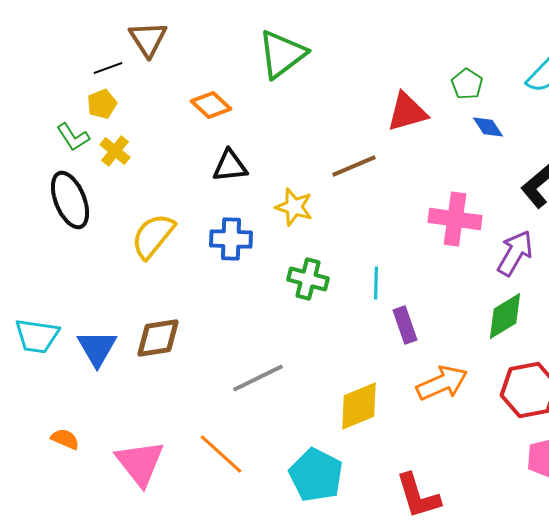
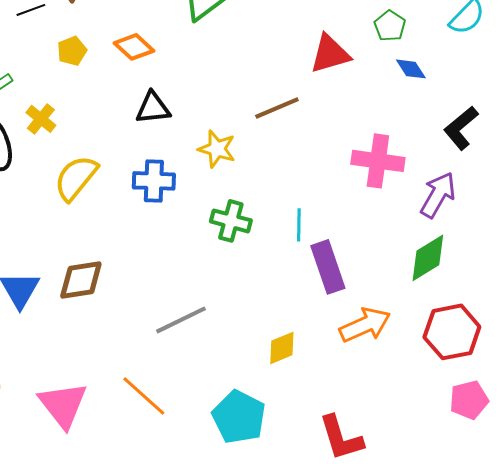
yellow pentagon: (102, 104) -> (72, 51), moved
yellow cross: (115, 151) -> (41, 119), moved
purple rectangle: (405, 325) -> (328, 267), size x1.4
yellow diamond: (359, 406) -> (282, 348), size x0.7

